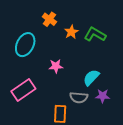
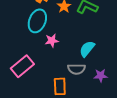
cyan ellipse: (25, 45) -> (37, 21), moved
purple star: (103, 96) -> (101, 76), moved

